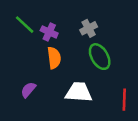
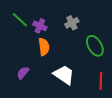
green ellipse: (100, 57) -> (95, 46), moved
white trapezoid: (79, 92) -> (64, 75), turned 30

